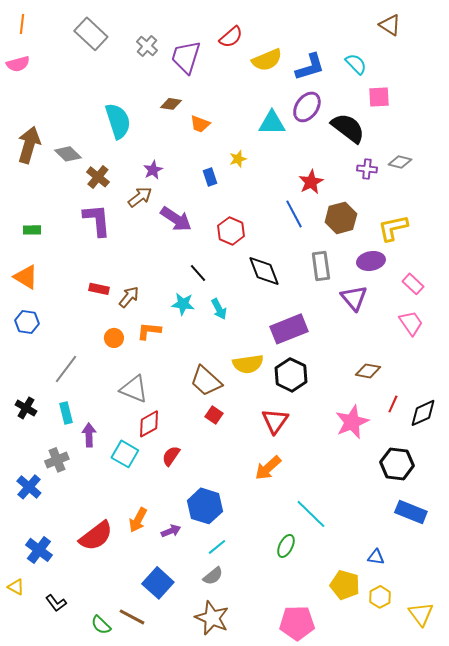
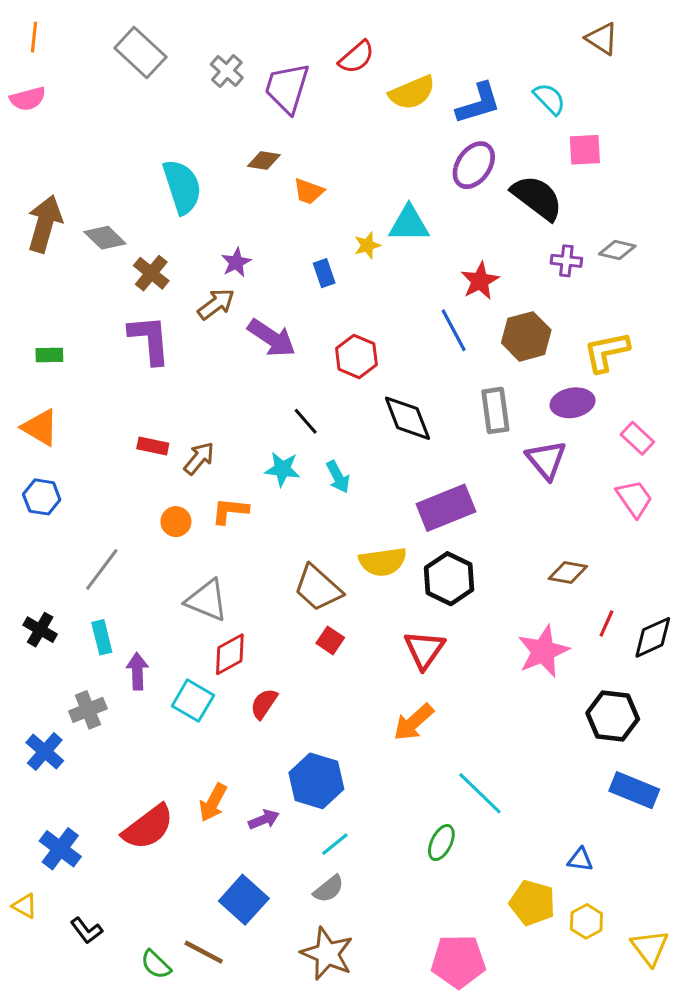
cyan triangle: (272, 123) -> (409, 224), moved

